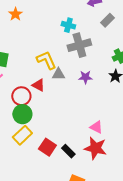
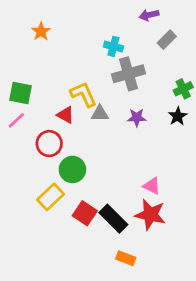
red triangle: (38, 85) -> (66, 115), moved
green circle: (22, 114) -> (72, 169), moved
black rectangle: (68, 151) -> (113, 219), size x1.5

